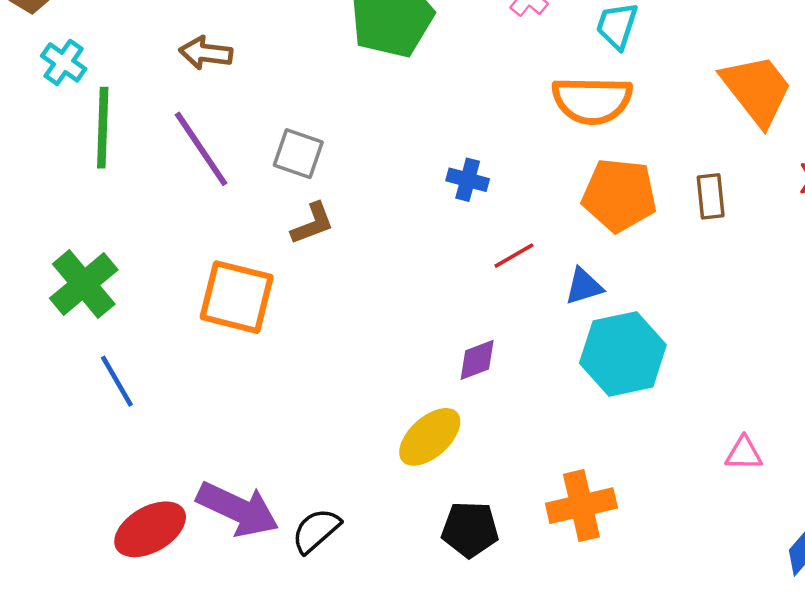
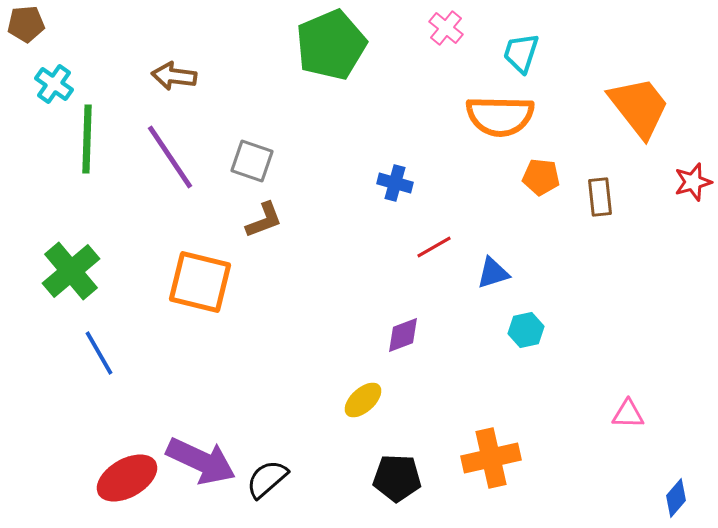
orange pentagon: (619, 195) -> (541, 177), moved, size x0.6
cyan hexagon: (623, 354) -> (526, 330), size x0.5
yellow ellipse: (430, 437) -> (363, 400), size x0.7

